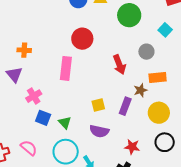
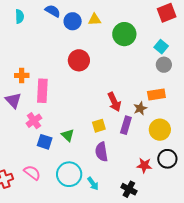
gray circle: (146, 52) -> (164, 65), moved
red arrow: (119, 65) -> (114, 102), moved
pink rectangle: (66, 68) -> (42, 91), moved
green triangle: (65, 123) -> (68, 135), moved
purple semicircle: (99, 131) -> (101, 152), turned 72
red star: (132, 147) -> (144, 165), moved

